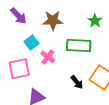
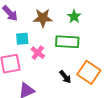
green star: (95, 21) -> (74, 16), moved
cyan square: (31, 43) -> (22, 39), turned 32

